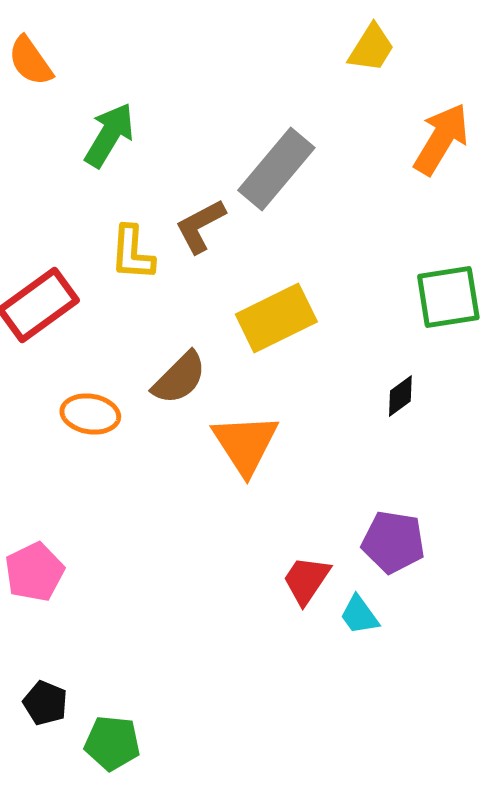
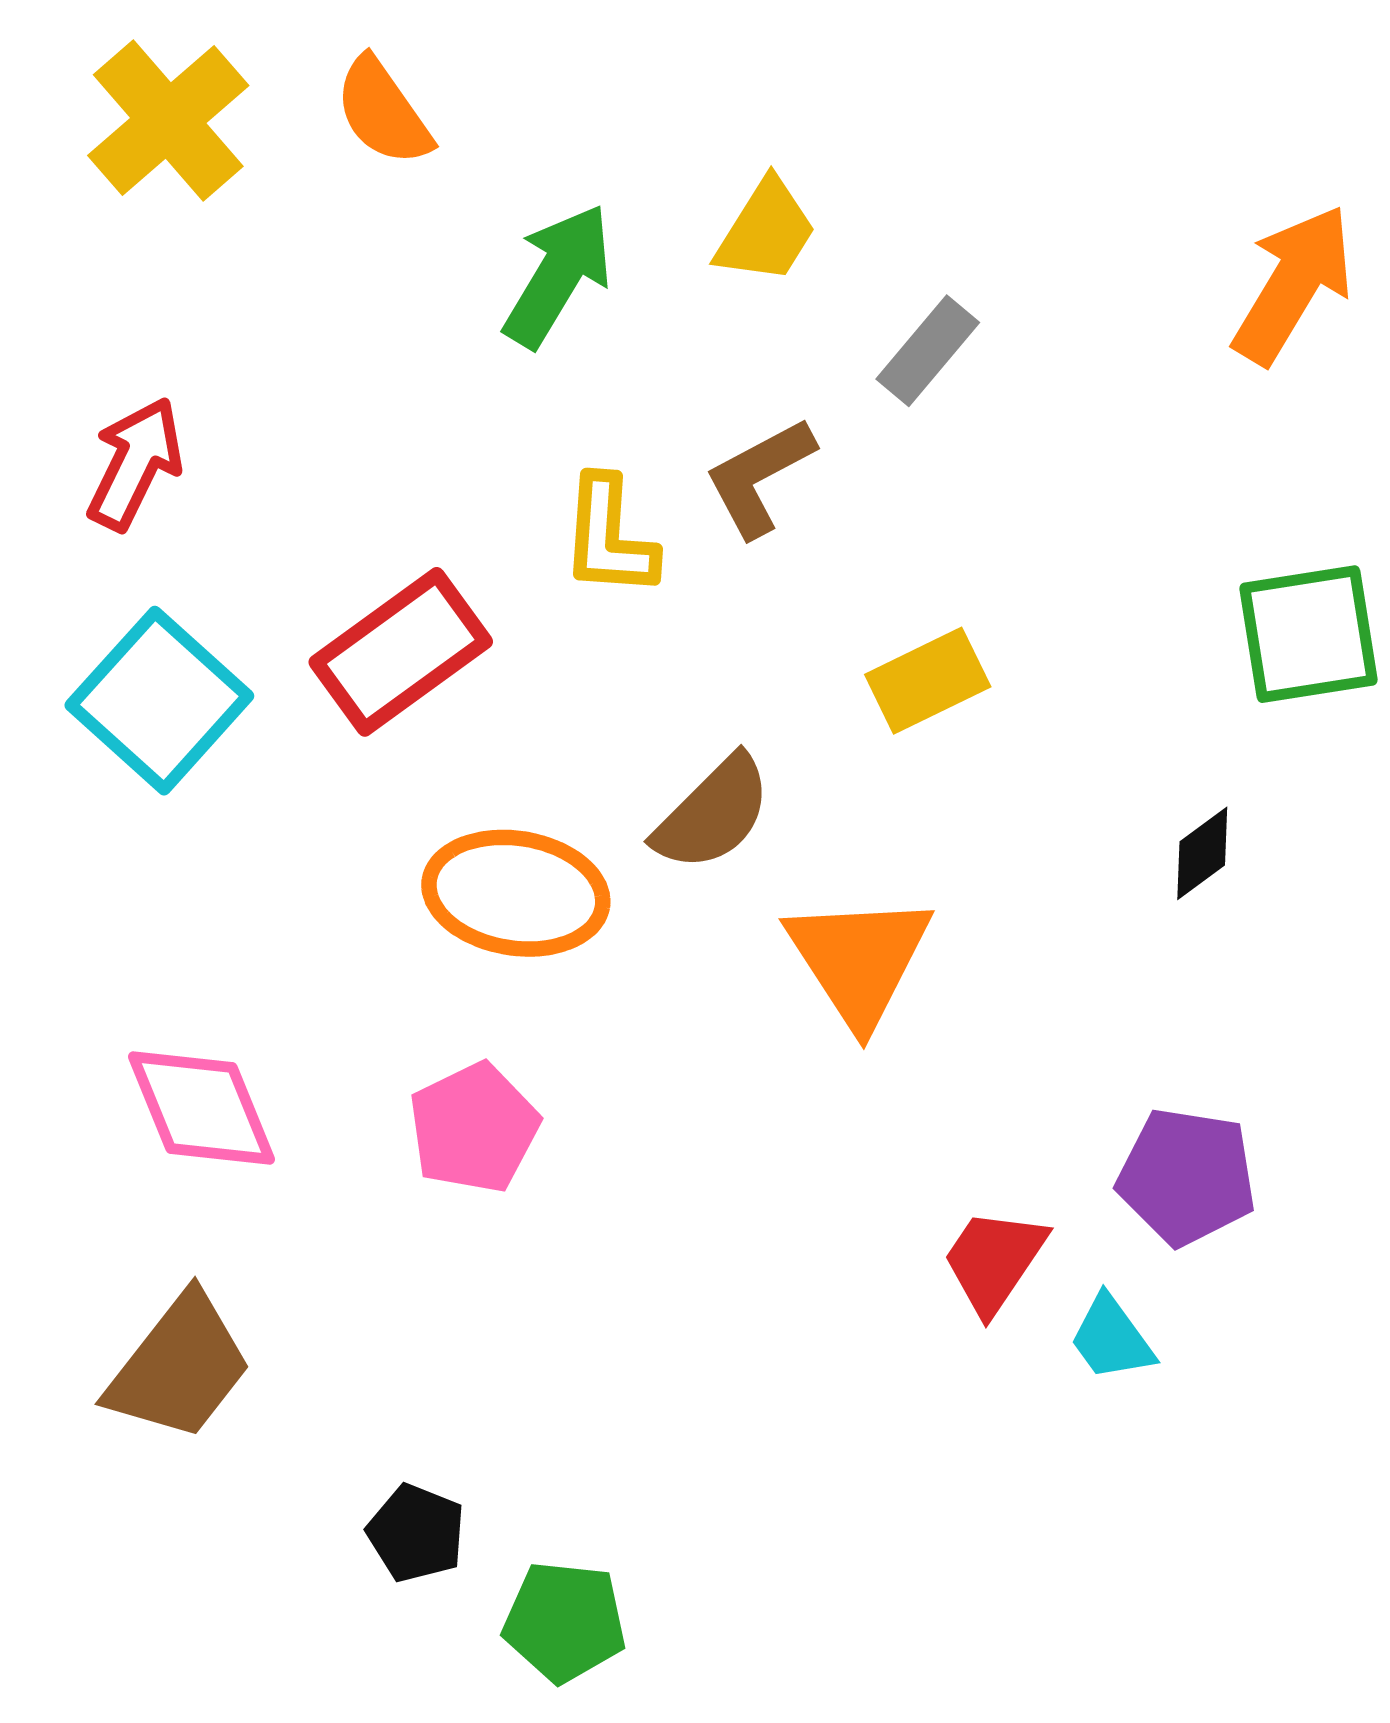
yellow trapezoid: (371, 48) -> (766, 231), moved
gray rectangle: (276, 169) -> (928, 351), size x0.6
yellow rectangle: (276, 318) -> (928, 681), size x0.7
orange ellipse: (90, 414) -> (516, 893), size x1.4
pink pentagon: (34, 572) -> (474, 1128), moved

